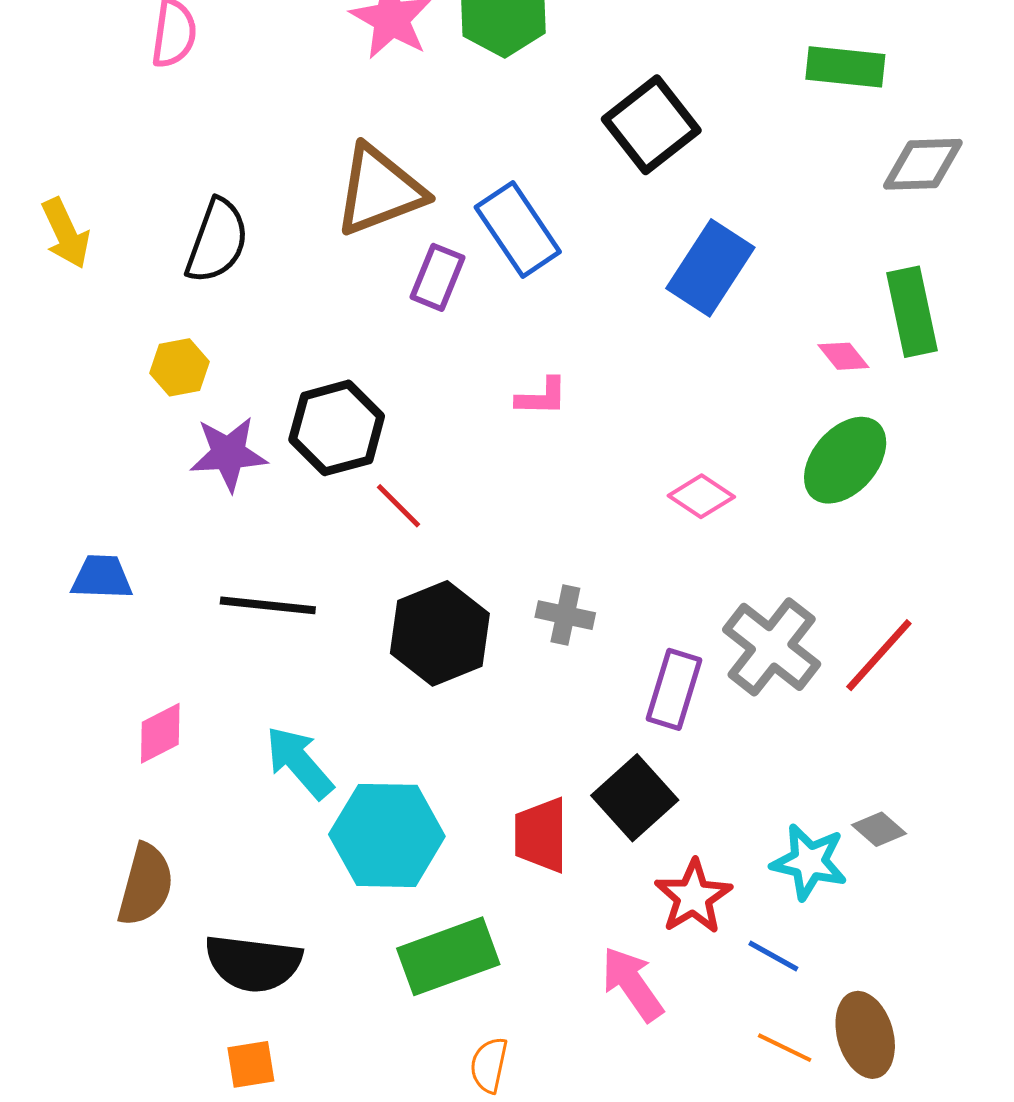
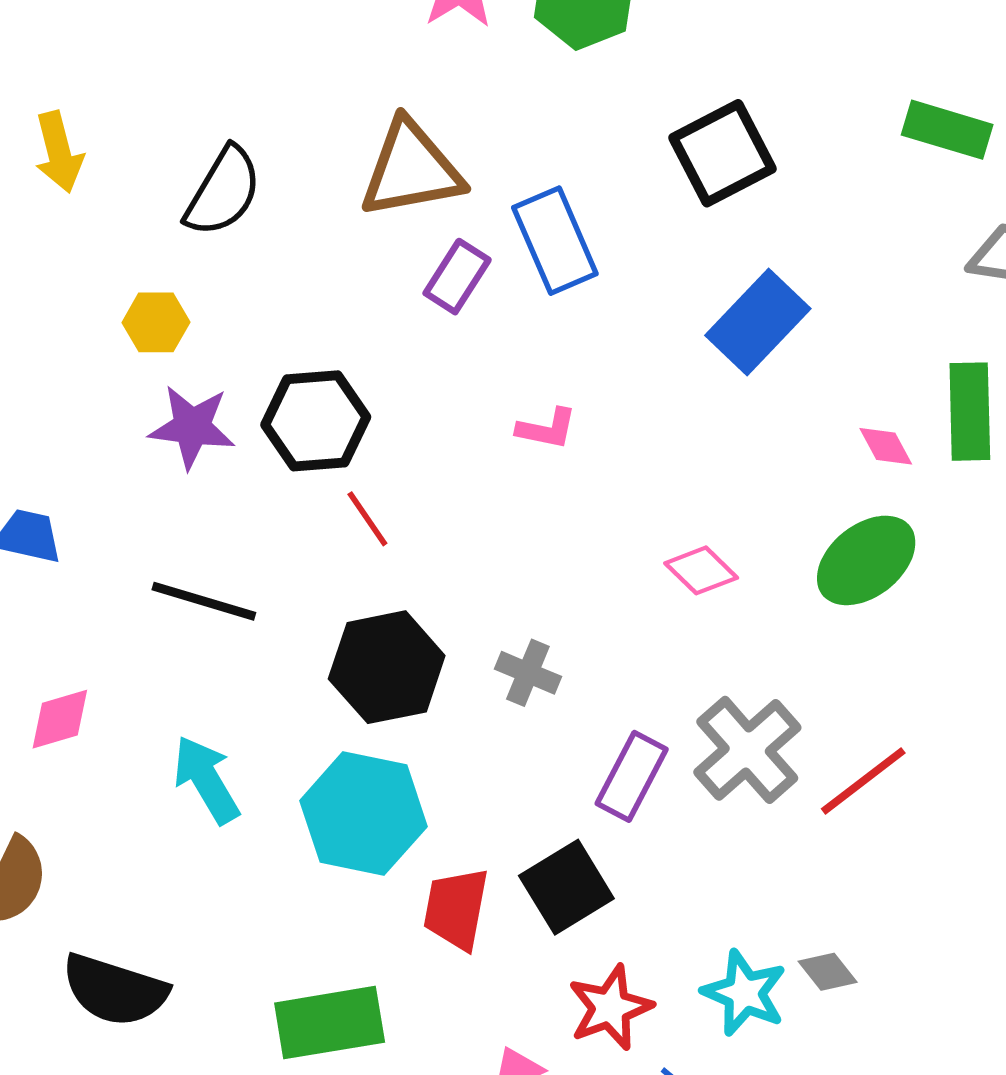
cyan hexagon: (387, 835) -> (363, 814), moved

